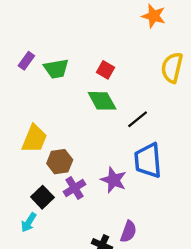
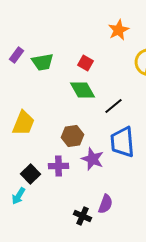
orange star: (154, 16) -> (118, 30), moved, turned 30
brown hexagon: (60, 162) -> (72, 136), moved
purple cross: (75, 188) -> (58, 166), turned 30

